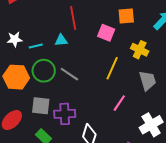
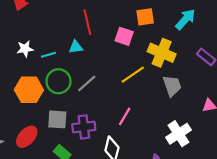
yellow cross: (140, 50) -> (162, 53), size x1.4
yellow line: (112, 68) -> (133, 75), turned 35
gray line: (69, 74) -> (87, 83), turned -72
pink line: (119, 103) -> (125, 116), moved

